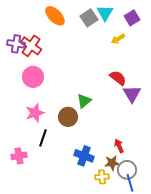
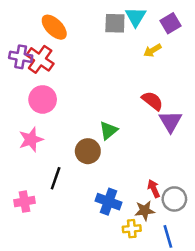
orange ellipse: (55, 16) -> (54, 27), moved
gray square: (89, 18) -> (115, 23), turned 36
pink star: (35, 113) -> (31, 140), moved
gray circle: (127, 170) -> (174, 199), moved

